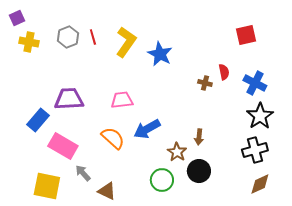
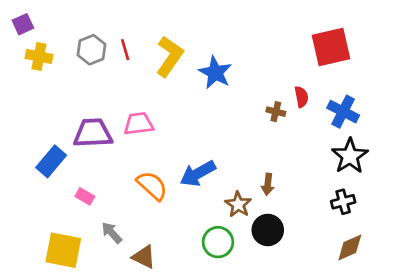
red square: (246, 35) -> (331, 47), size x1.4
pink trapezoid: (122, 100) -> (139, 124), moved
pink rectangle: (63, 146) -> (85, 196), size x0.5
black cross: (255, 150) -> (343, 202), size x0.7

